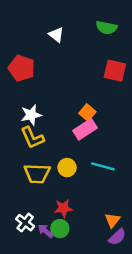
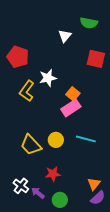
white triangle: (56, 35) -> (65, 36), moved, turned 32
white star: (31, 115) -> (48, 78), moved
yellow L-shape: (32, 138) -> (27, 91), moved, turned 60
yellow trapezoid: (37, 174) -> (31, 145), turned 45
green circle: (60, 229) -> (60, 200), moved

